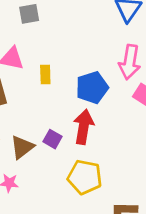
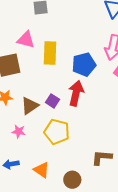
yellow rectangle: (45, 75) -> (50, 53), size x1.6
yellow pentagon: (85, 177) -> (57, 132), moved

